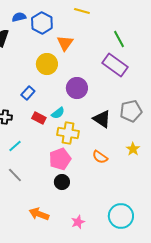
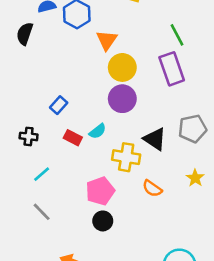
yellow circle: (47, 64) -> (122, 67), moved
purple rectangle: (115, 65) -> (172, 69), turned 35
yellow cross: (68, 133) -> (126, 157), moved

